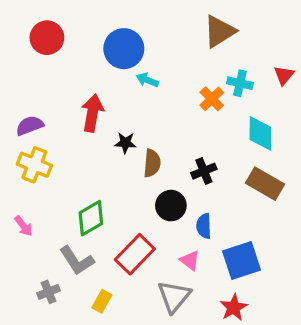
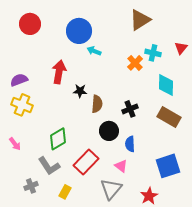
blue square: (242, 260) -> (168, 166), moved

